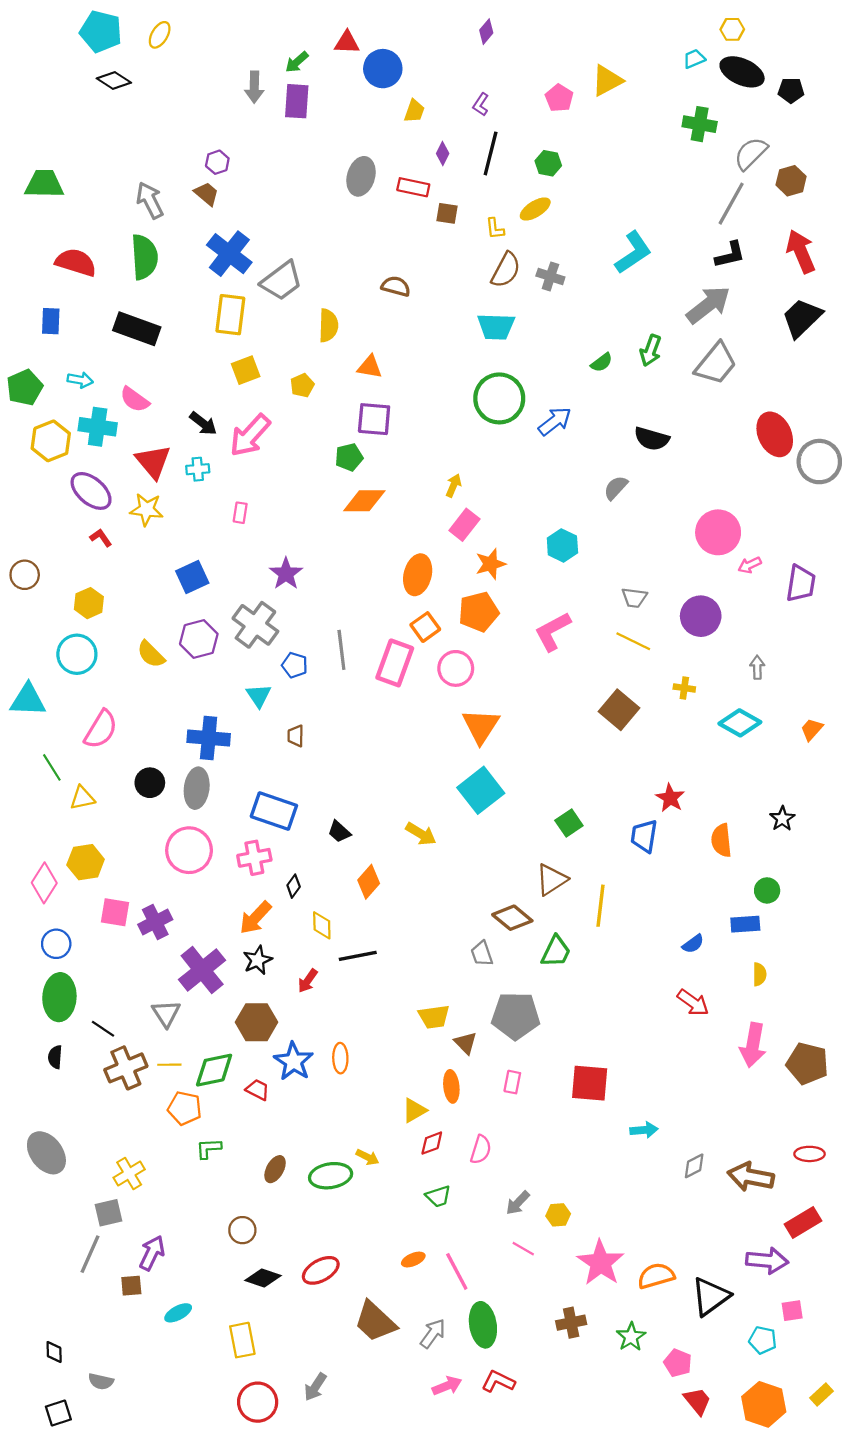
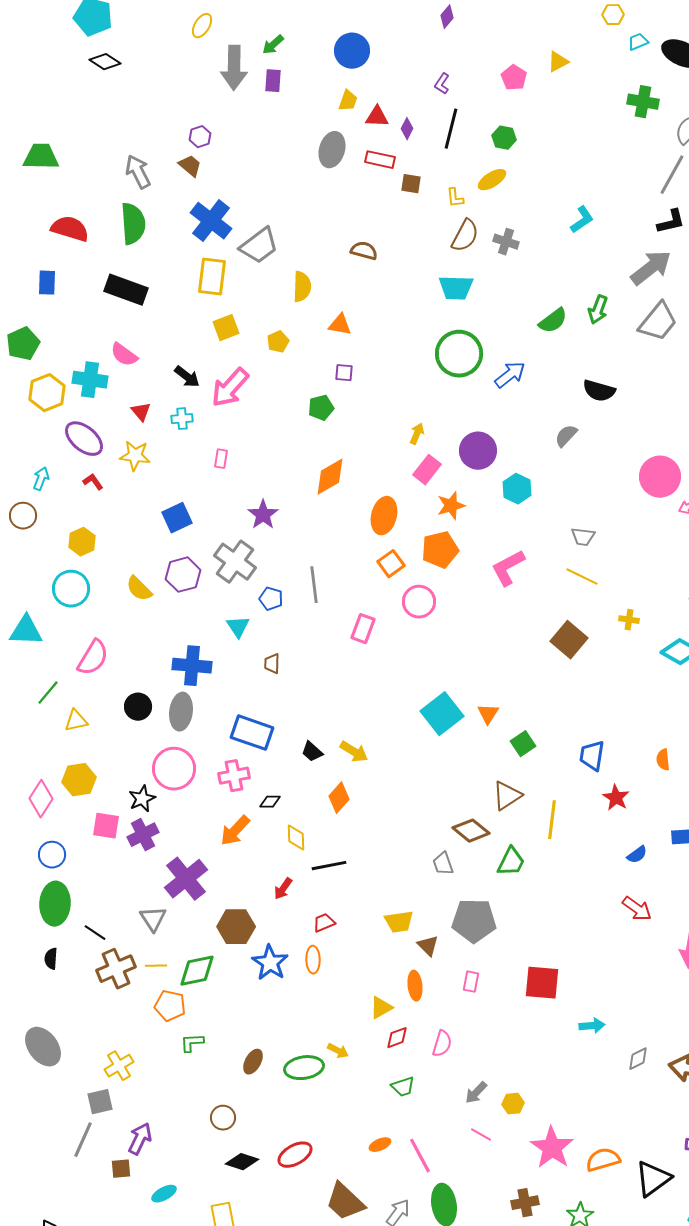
yellow hexagon: (732, 29) -> (613, 15), moved
yellow ellipse: (160, 35) -> (202, 26), moved
red triangle: (347, 42) -> (377, 117), moved
yellow triangle: (607, 81) -> (558, 62), size x0.7
gray arrow: (254, 87) -> (234, 68), size x1.5
purple rectangle: (297, 101) -> (273, 81), size x0.7
yellow trapezoid: (414, 111) -> (348, 101), moved
cyan L-shape: (633, 253) -> (582, 220), size x0.7
green semicircle: (602, 362) -> (553, 321), size x1.4
cyan arrow: (80, 380) -> (41, 479), moved, turned -80
purple square: (374, 419) -> (344, 373), size x0.6
red triangle: (153, 462) -> (141, 412), size x0.6
orange diamond: (364, 501) -> (330, 477), moved, turned -30
purple circle: (701, 616) -> (478, 451), moved
pink rectangle: (395, 663) -> (363, 629), moved, size x0.7
orange triangle: (481, 726) -> (488, 714), moved, size x0.6
green line: (52, 767) -> (48, 693), turned 72
red star: (670, 798) -> (616, 798), moved
yellow arrow: (421, 834) -> (354, 752), moved
orange semicircle: (721, 840) -> (663, 760), size x0.7
black diamond: (294, 886) -> (270, 802), turned 55
black star: (258, 960) -> (142, 799), moved
red trapezoid: (258, 1090) -> (324, 923), moved, turned -50

